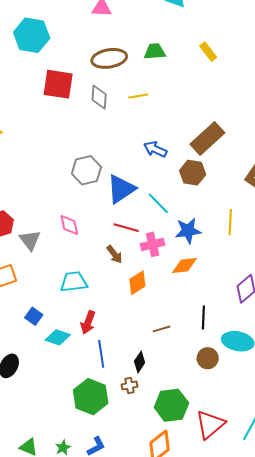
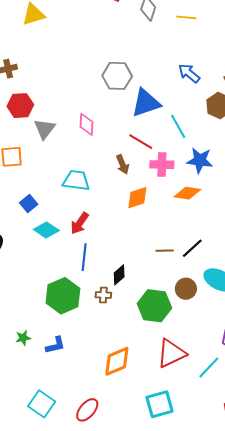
black line: (203, 317) -> (192, 248), turned 30
brown line: (161, 329) -> (165, 251), moved
green hexagon: (171, 405) -> (154, 306), moved

